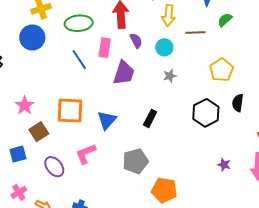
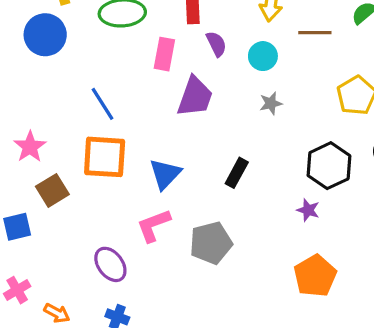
blue line: (79, 60) -> (103, 104), moved
pink L-shape: (86, 154) -> (154, 225), moved
purple star: (224, 165) -> (308, 210), moved
purple ellipse: (54, 167) -> (110, 264), moved
orange pentagon: (164, 190) -> (315, 276), moved, turned 30

